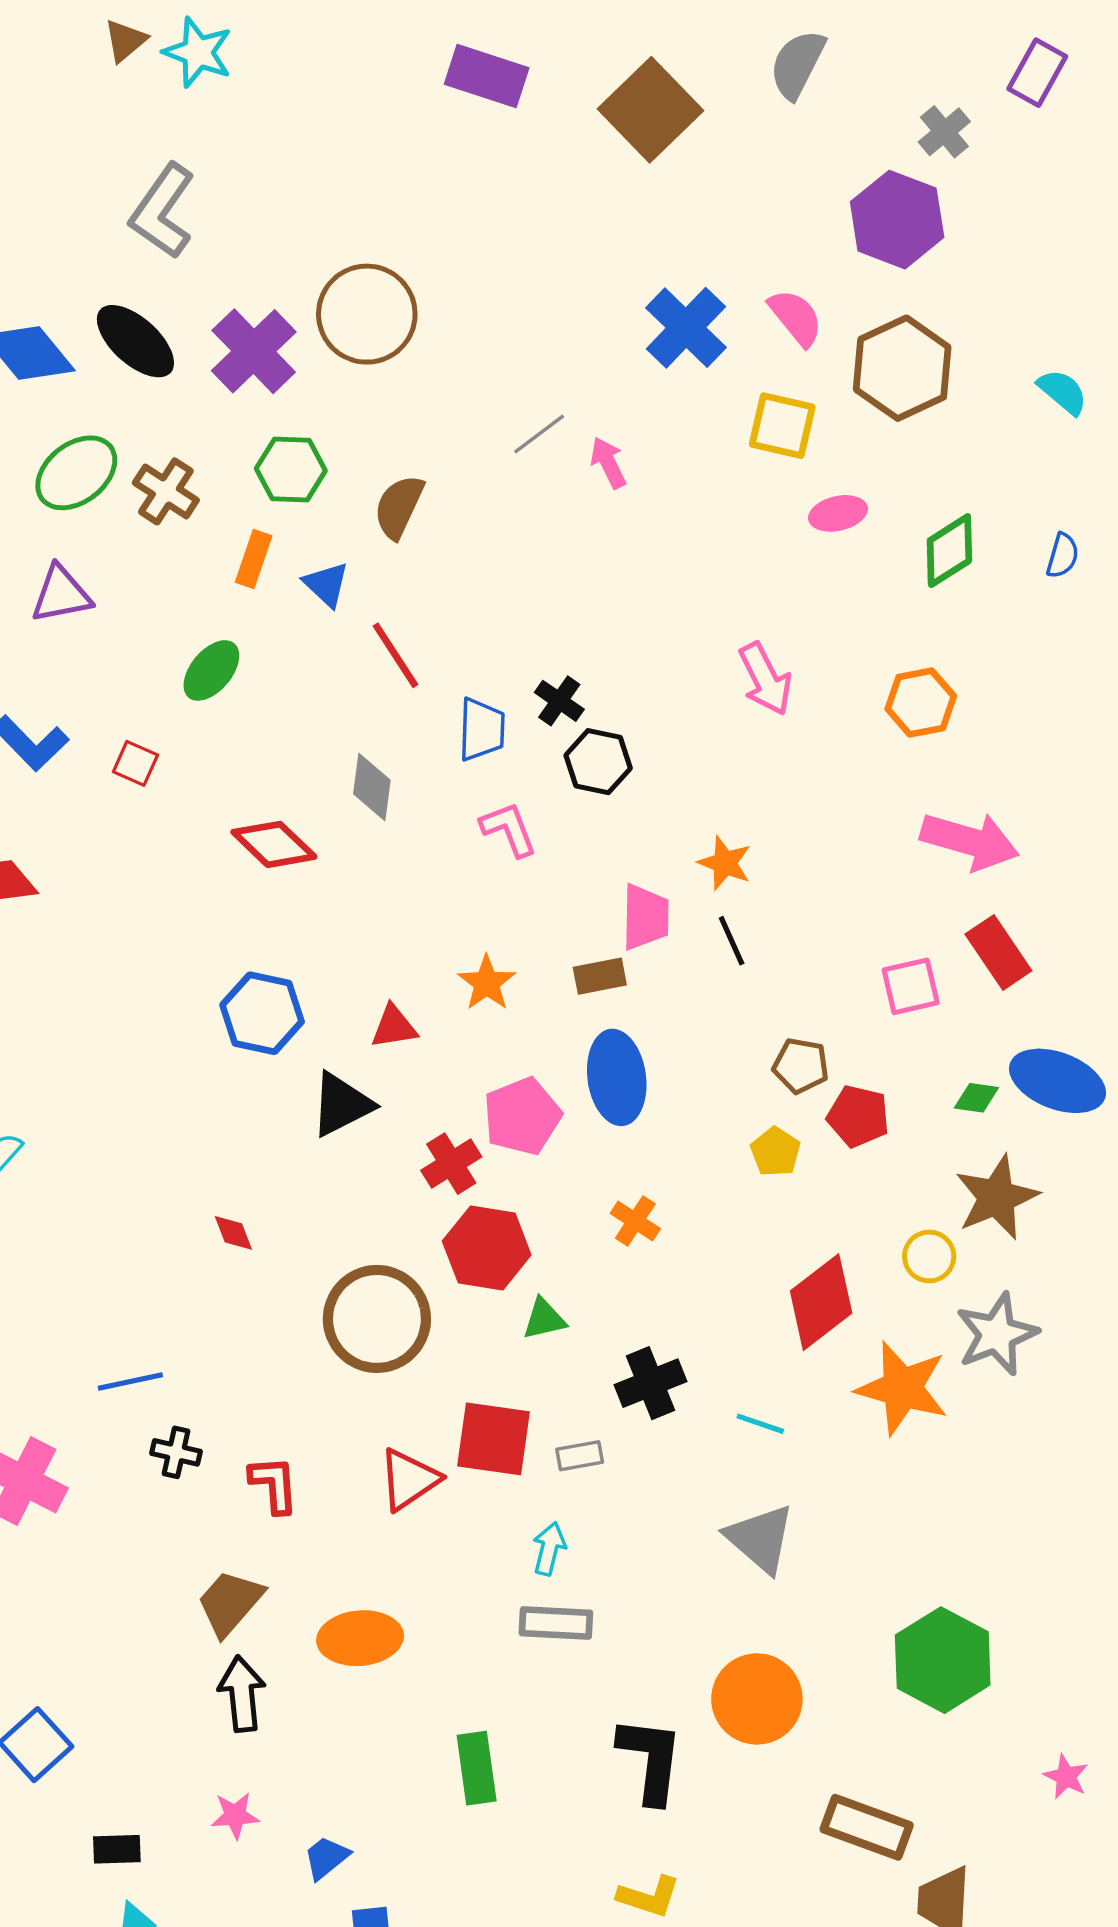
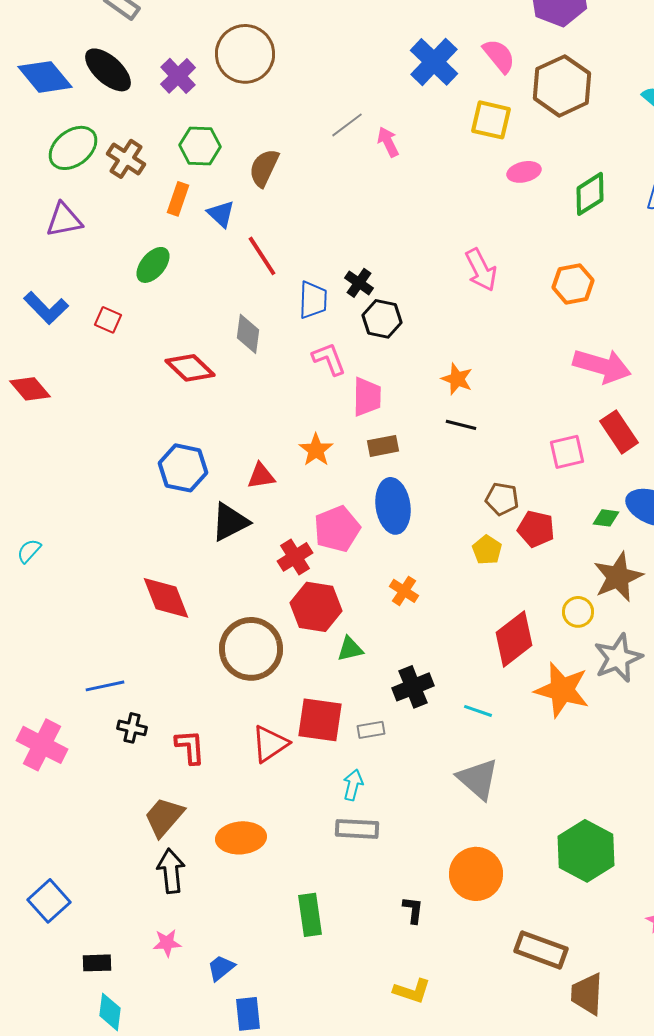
purple cross: (254, 351) -> (178, 76), size x0.7
pink trapezoid: (645, 917) -> (367, 397), moved
black line: (732, 941) -> (461, 425), turned -52
red diamond: (233, 1233) -> (166, 598), size x2.0
black L-shape: (651, 1760) -> (413, 910), size x0.5

